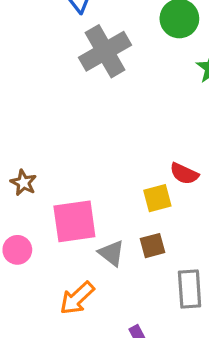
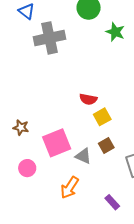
gray cross: (105, 51) -> (50, 38), turned 32
red semicircle: (184, 174) -> (88, 99), moved

